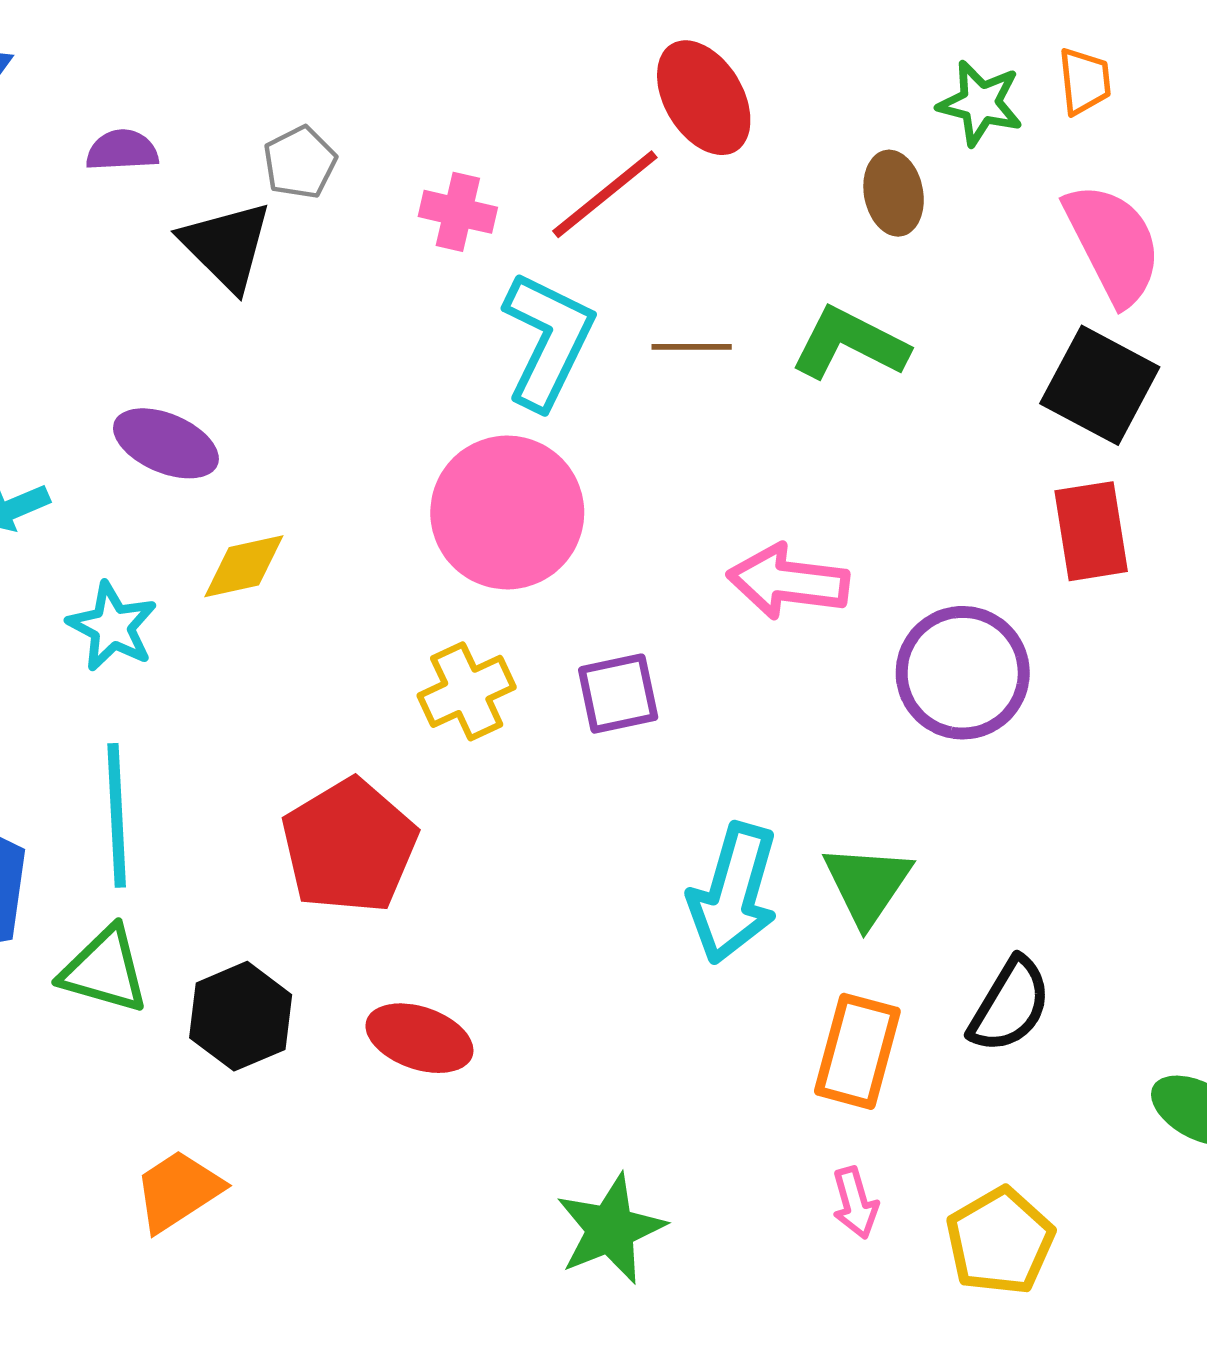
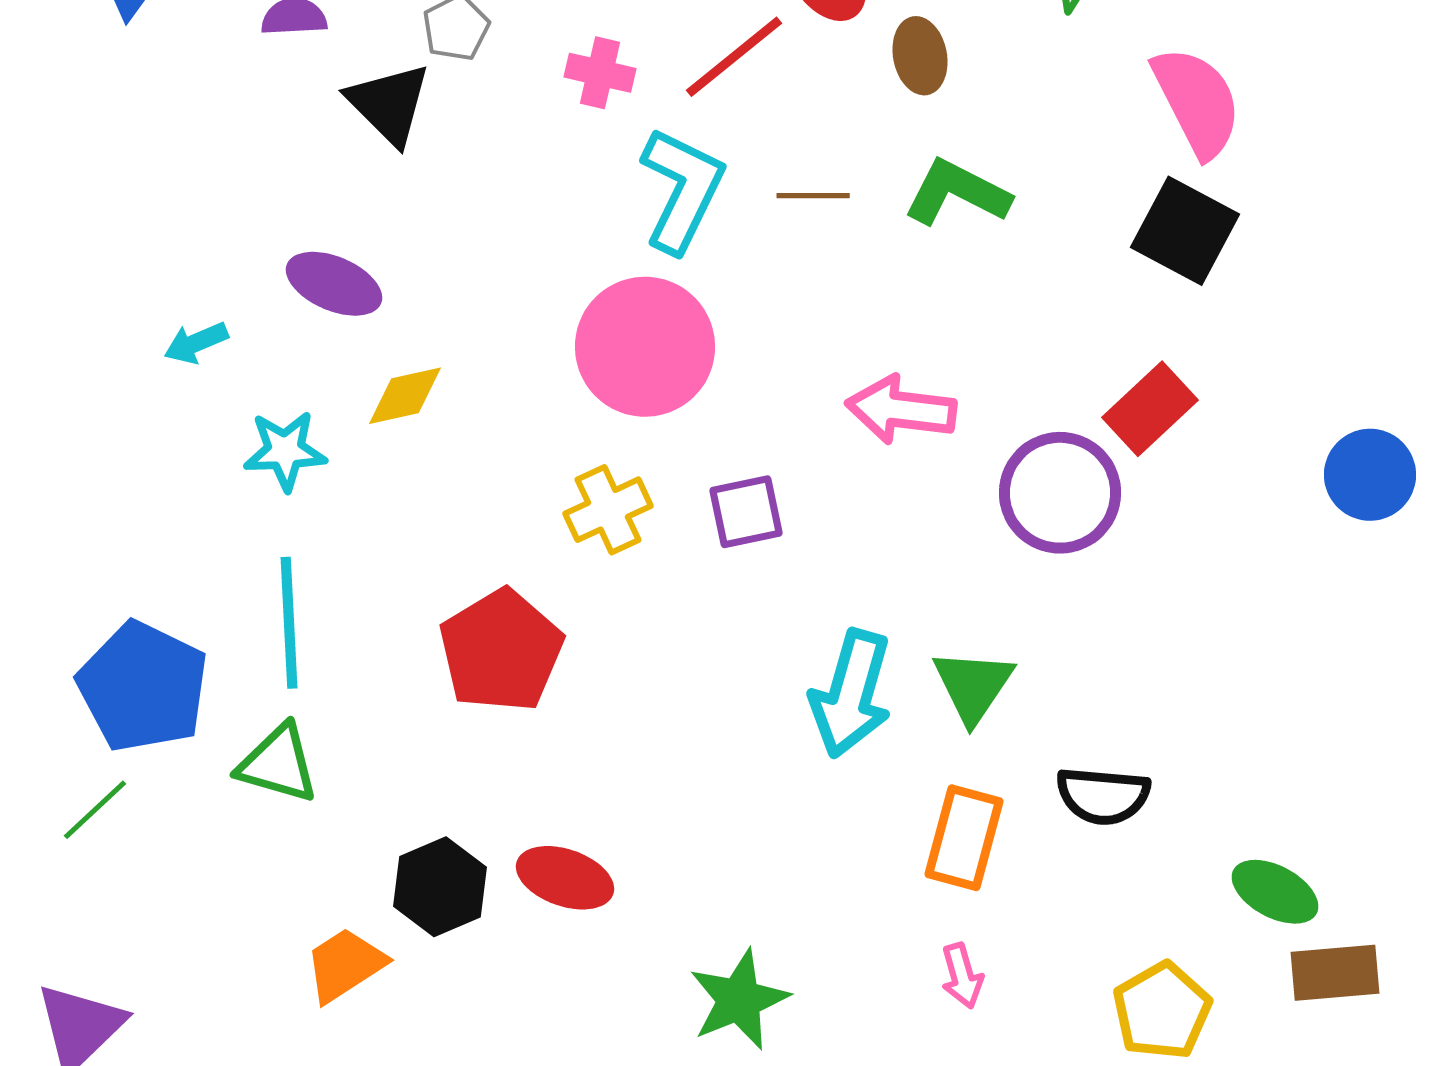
brown ellipse: (894, 193) -> (920, 56), moved
red rectangle: (1091, 531) -> (1150, 409), moved, turned 56
cyan star: (112, 627) -> (285, 451), turned -30
black semicircle: (1010, 1005) -> (1103, 796), turned 64
black hexagon: (241, 1016) -> (440, 887), moved
red ellipse: (419, 1038) -> (565, 878), moved
yellow pentagon: (1000, 1241) -> (1162, 1011), moved

